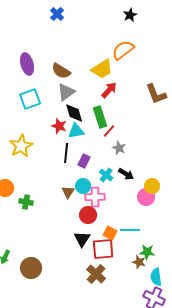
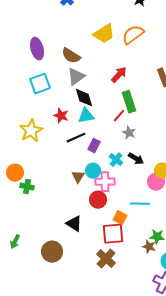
yellow trapezoid: (102, 69) -> (104, 34), moved
green rectangle: (100, 117) -> (129, 102), moved
red star: (59, 126) -> (61, 116), moved
black line: (66, 153) -> (76, 138), turned 60
green cross: (26, 202) -> (27, 187), moved
cyan line: (130, 230) -> (140, 204), moved
black triangle: (82, 239) -> (74, 224), moved, turned -30
brown circle: (31, 268) -> (52, 252), moved

